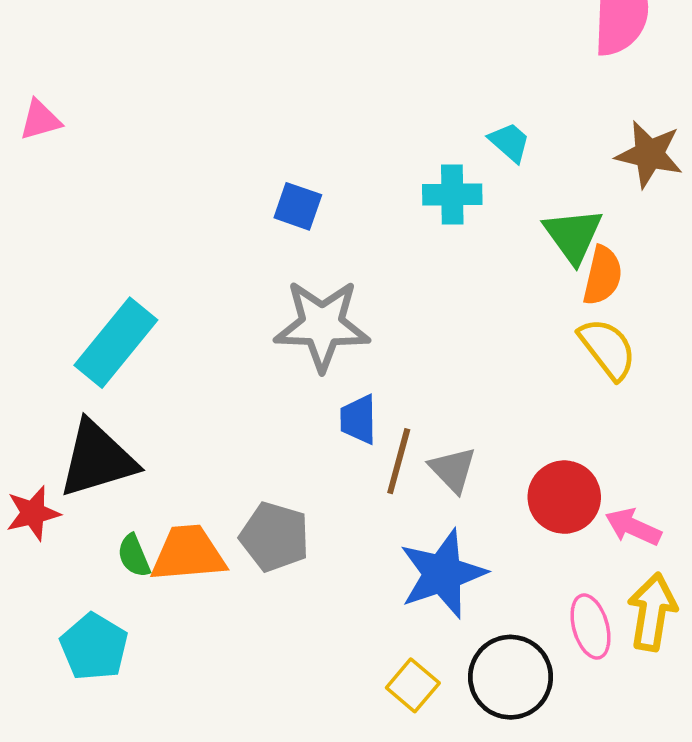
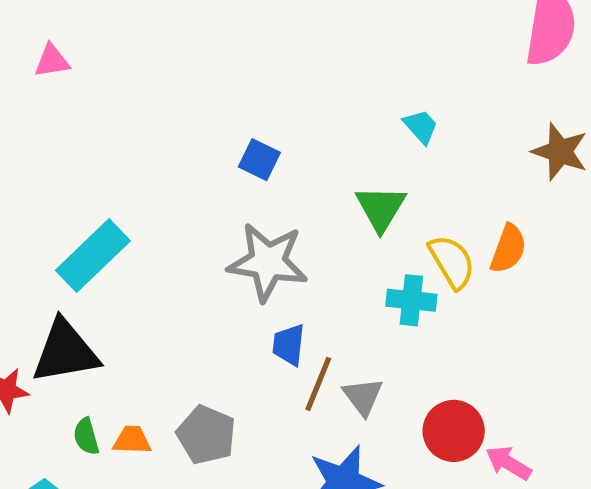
cyan trapezoid: (510, 142) -> (421, 126), moved
cyan cross: (452, 195) -> (411, 300), moved
green triangle: (573, 235) -> (381, 208), moved
yellow semicircle: (608, 349) -> (452, 262), moved
orange trapezoid: (188, 554) -> (132, 440), size x0.6

